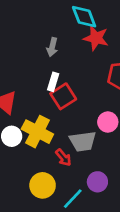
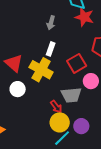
red square: (63, 96) -> (77, 63), moved
yellow cross: (37, 132) -> (41, 70), moved
yellow circle: (43, 185) -> (60, 122), moved

